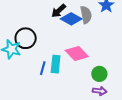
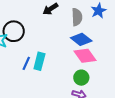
blue diamond: (71, 19) -> (81, 39), moved
pink diamond: (77, 54) -> (85, 56), moved

